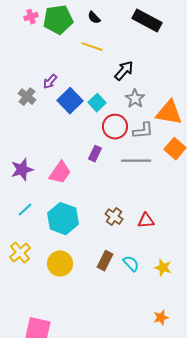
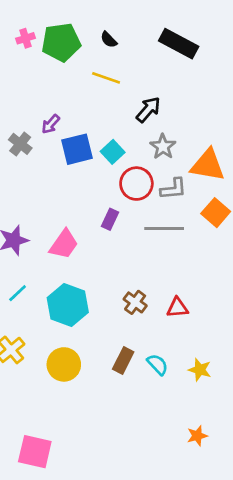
blue square: (70, 101) -> (77, 149), turned 30

